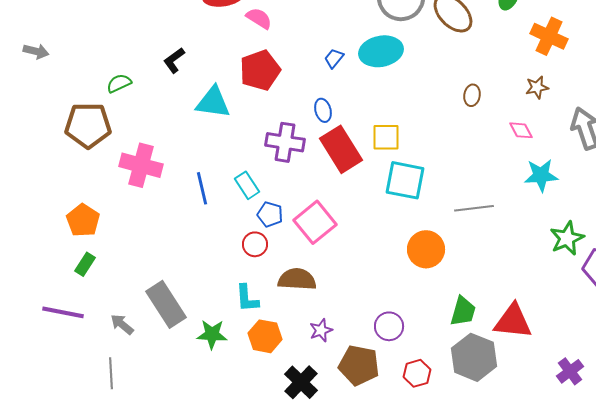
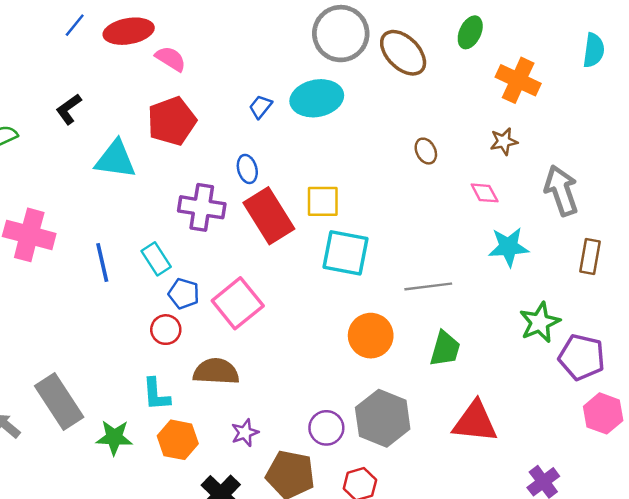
brown ellipse: (472, 95) -> (426, 151), turned -35
green trapezoid: (463, 311) -> (445, 349), moved
gray hexagon: (474, 357) -> (383, 418), moved

